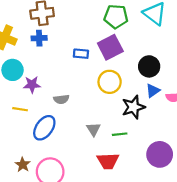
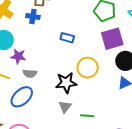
purple square: (110, 47) -> (112, 39), moved
gray semicircle: (61, 99) -> (30, 73), moved
black star: (133, 107) -> (66, 83), moved

